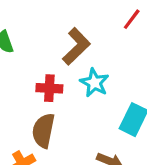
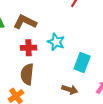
brown L-shape: (76, 46) -> (25, 22), moved, turned -105

